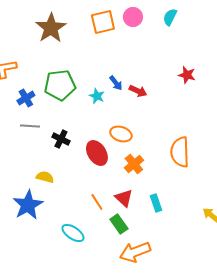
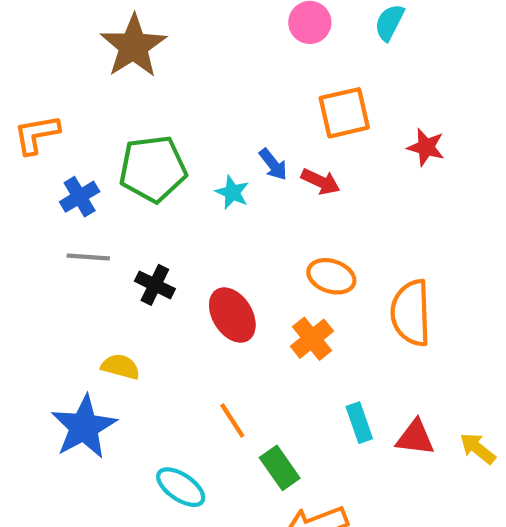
orange square: (103, 22) -> (344, 113), moved
orange ellipse: (121, 134) -> (331, 276), moved
red triangle: (124, 198) -> (415, 438), moved, turned -36

